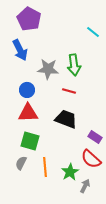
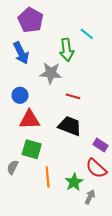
cyan line: (93, 32) -> (87, 34), moved
green arrow: (74, 65) -> (67, 50), moved
blue circle: (27, 90) -> (20, 95), moved
gray semicircle: (21, 163) -> (13, 167), moved

